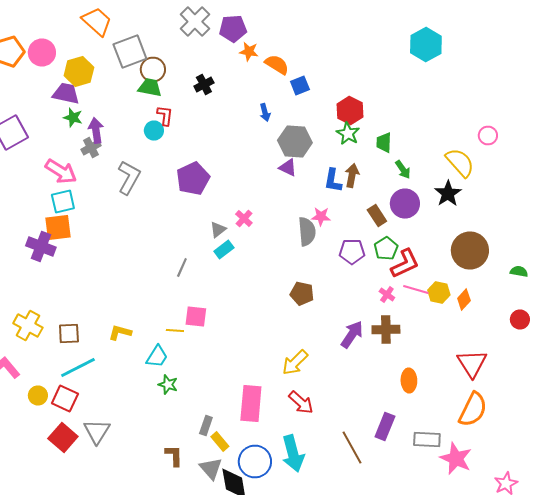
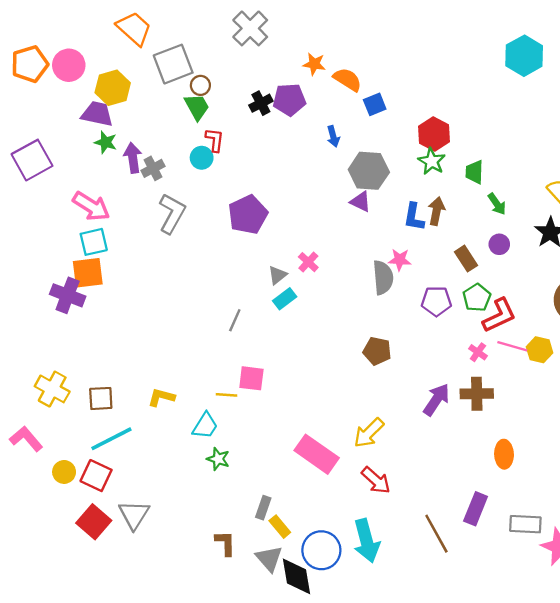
purple pentagon: (233, 28) -> (289, 100), moved
brown circle: (153, 70) -> (200, 85), size x0.7
green trapezoid: (150, 88) -> (197, 107), turned 50
gray cross: (91, 148) -> (153, 168), moved
purple circle: (405, 204) -> (499, 244), size x0.6
pink rectangle: (251, 404) -> (317, 454), moved, turned -60

